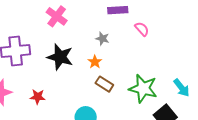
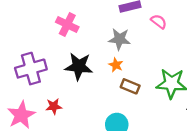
gray star: (102, 39) -> (119, 39), size x1.5
red star: (38, 97) -> (54, 106), moved

